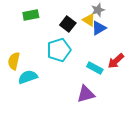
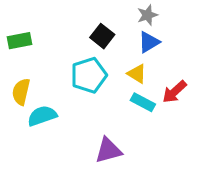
green rectangle: (31, 15) -> (20, 41), moved
yellow triangle: (89, 20) -> (137, 74), moved
purple triangle: (86, 94) -> (108, 150), moved

